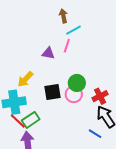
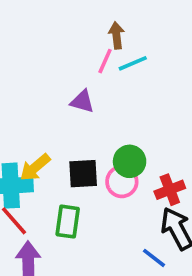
pink line: (67, 46) -> (105, 61), moved
yellow arrow: (25, 79) -> (35, 167), moved
green rectangle: (31, 120) -> (68, 222), moved, turned -54

